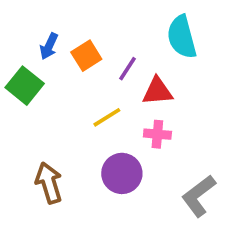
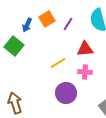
orange square: (86, 56) -> (47, 19), moved
purple line: (127, 69) -> (68, 24), moved
brown arrow: (49, 183) -> (15, 103), moved

